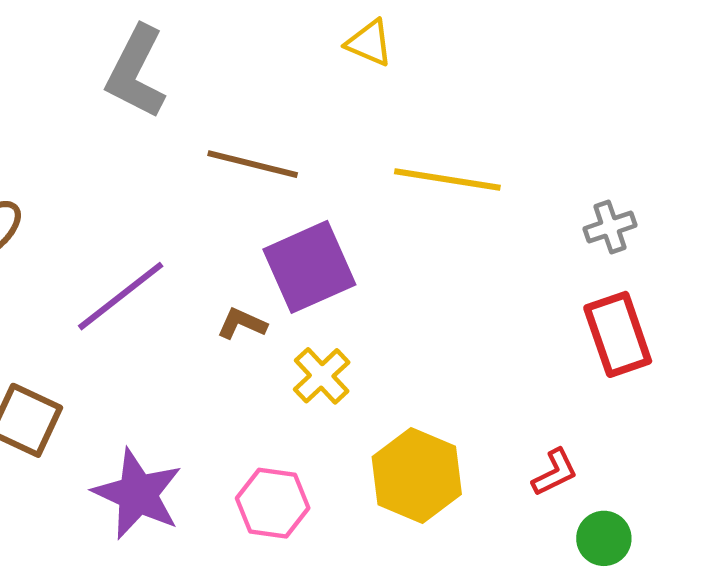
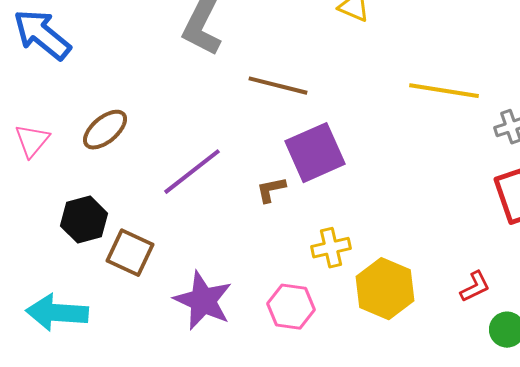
yellow line: (447, 179) -> (444, 91), moved
brown L-shape: (242, 324) -> (271, 190), turned -36
yellow cross: (322, 376) -> (331, 248), moved, turned 30

